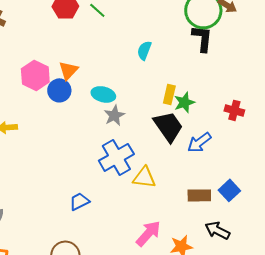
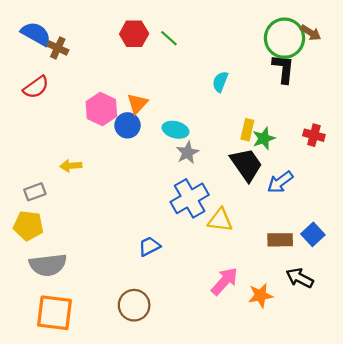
red cross: (234, 110) -> (314, 135), moved

